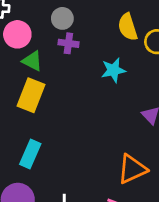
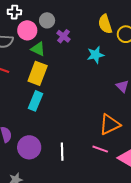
gray circle: (62, 18) -> (47, 20), moved
purple cross: (68, 43) -> (63, 36), turned 32
cyan rectangle: (30, 154) -> (36, 101), moved

